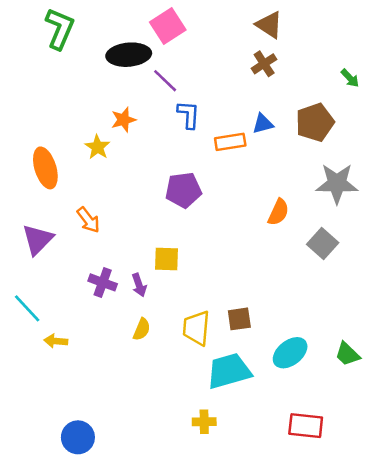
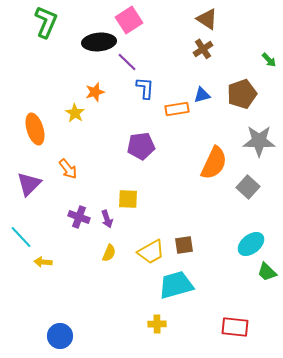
orange semicircle: (278, 212) -> (214, 163), size x1.6
yellow trapezoid: (196, 328) -> (151, 252), turned -124
cyan ellipse: (290, 353) -> (251, 244), moved

